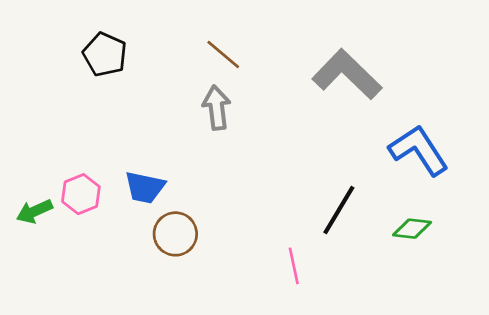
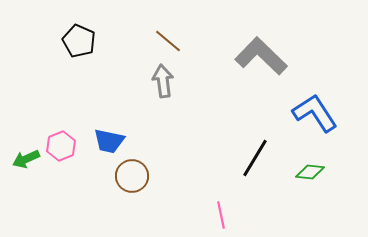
pink line: (294, 266) -> (221, 215), moved

